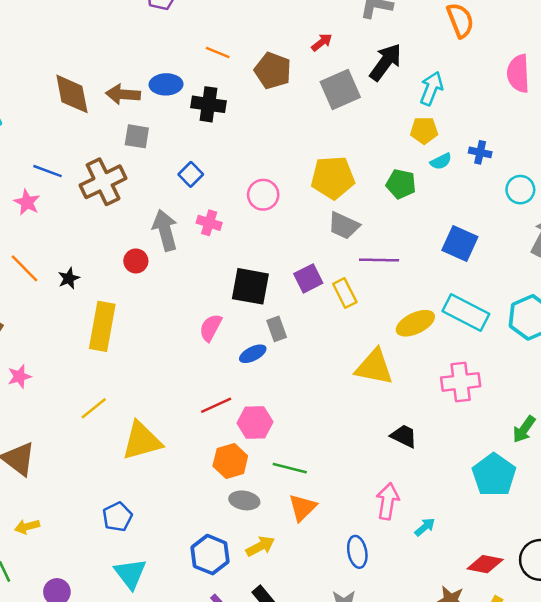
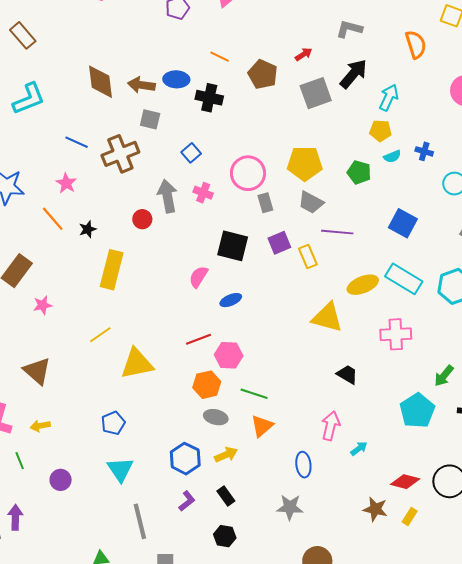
pink circle: (263, 195) -> (248, 173), size x1.4
pink star: (27, 202) -> (66, 183), moved
gray rectangle: (277, 329) -> (265, 203), moved

